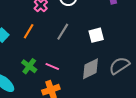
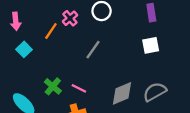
orange line: (29, 31) -> (51, 31), moved
white square: (96, 35) -> (151, 45), moved

